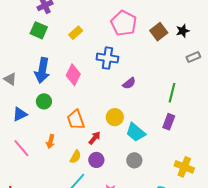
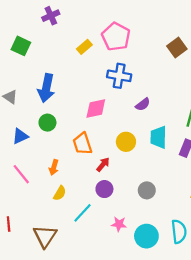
pink pentagon: (124, 23) -> (116, 37), moved
green square: (39, 30) -> (21, 46), moved
pink diamond: (73, 75) -> (96, 109), moved, turned 50
cyan trapezoid: (136, 132) -> (158, 137), moved, turned 50
yellow semicircle: (75, 157) -> (60, 193), moved

